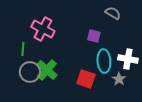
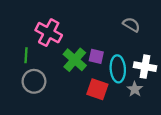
gray semicircle: (113, 13) -> (131, 25), moved
purple square: (94, 36) -> (96, 56), moved
green cross: (47, 70) -> (75, 60), moved

